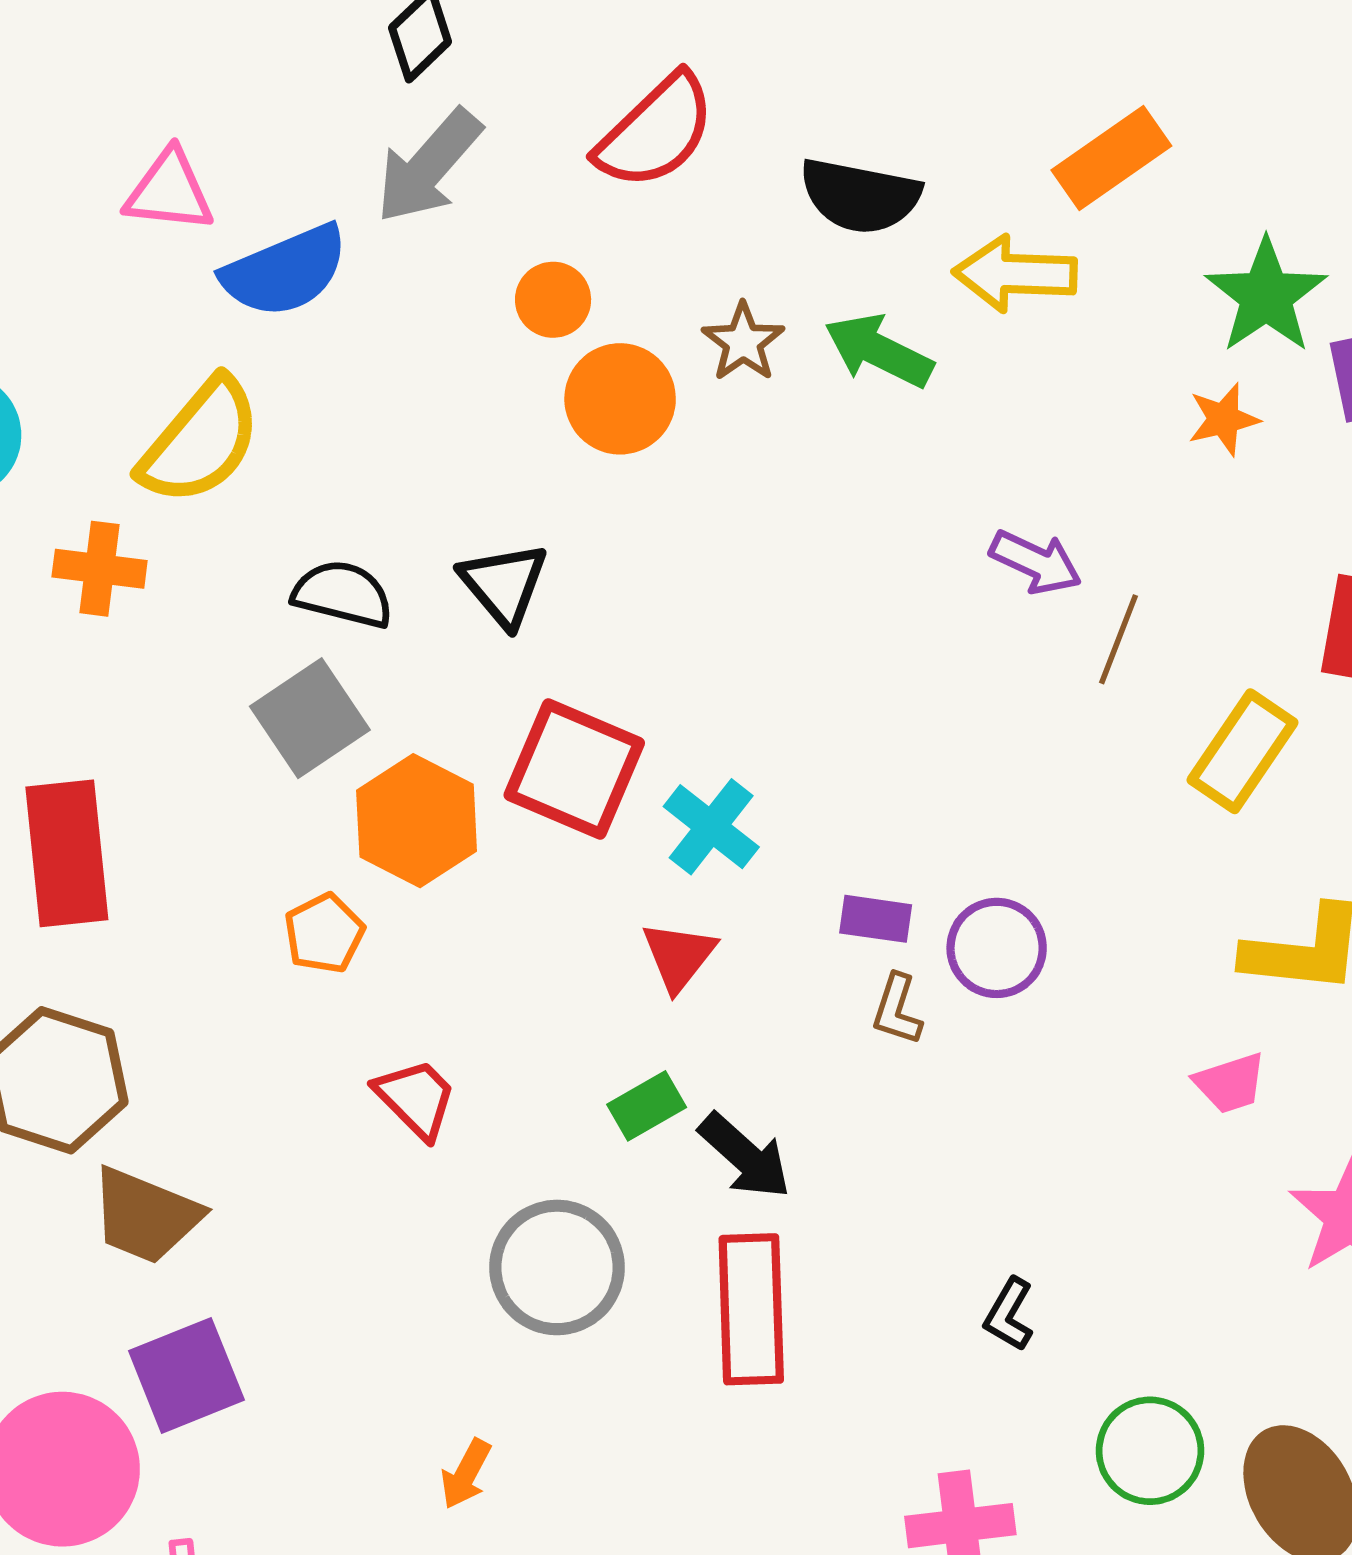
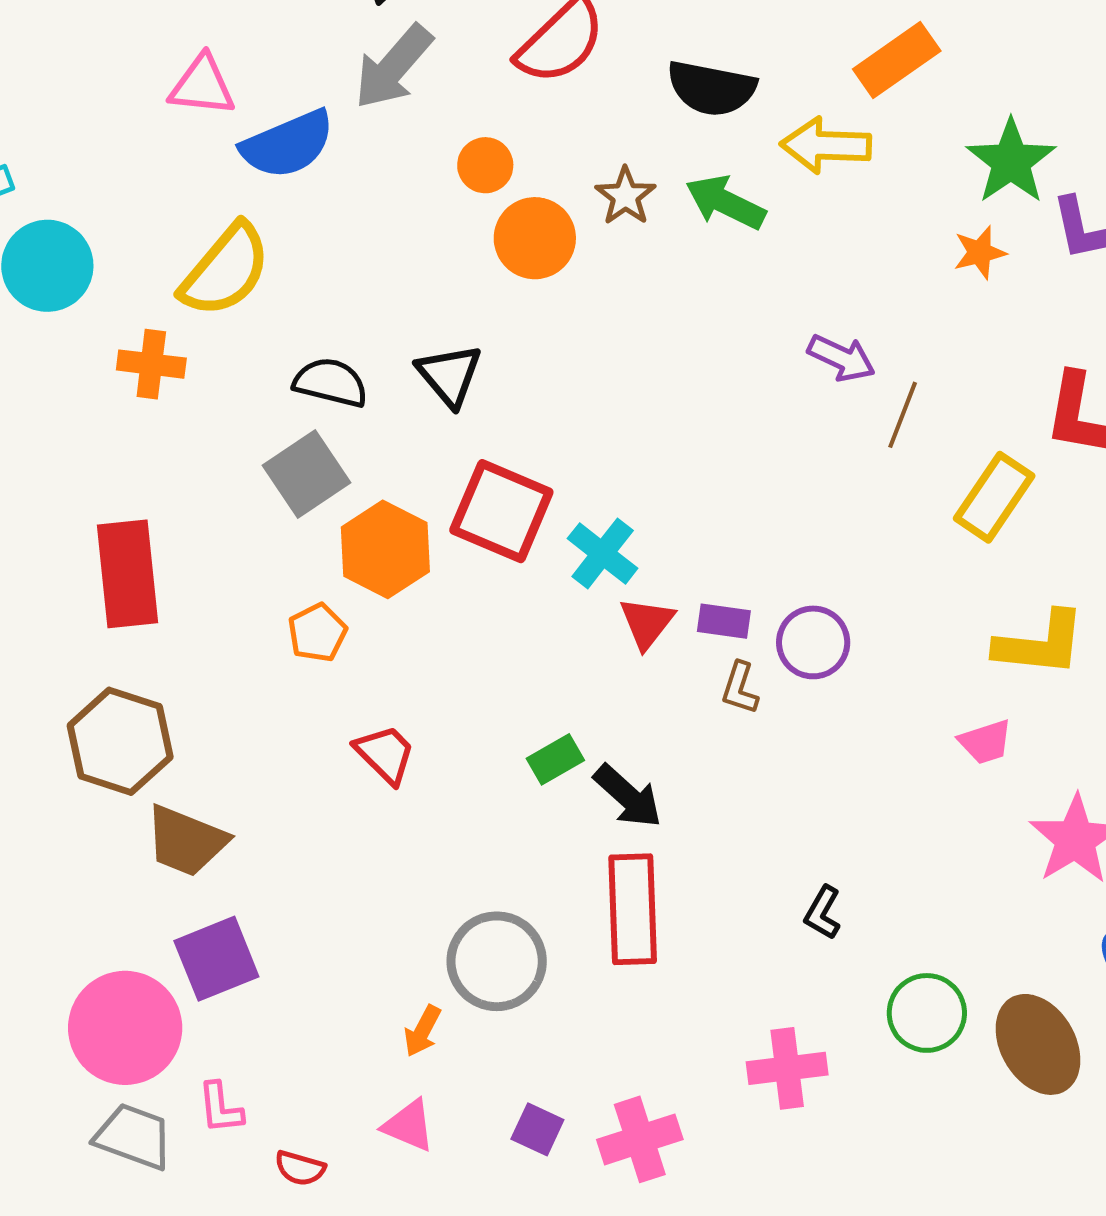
red triangle: (679, 956) -> (647, 623), moved
gray circle: (557, 1267) -> (497, 961), moved

